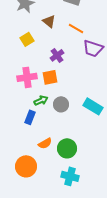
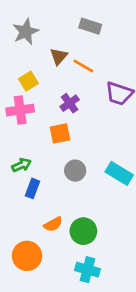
brown triangle: (49, 21) -> (59, 56), turned 32
orange line: (76, 28) -> (83, 66), moved
pink cross: (27, 77) -> (20, 110), moved
green arrow: (41, 100) -> (21, 165), moved

